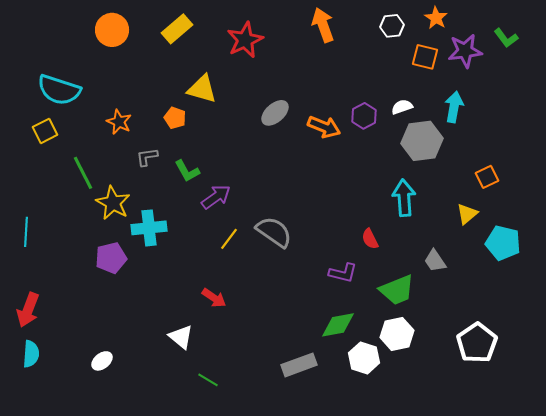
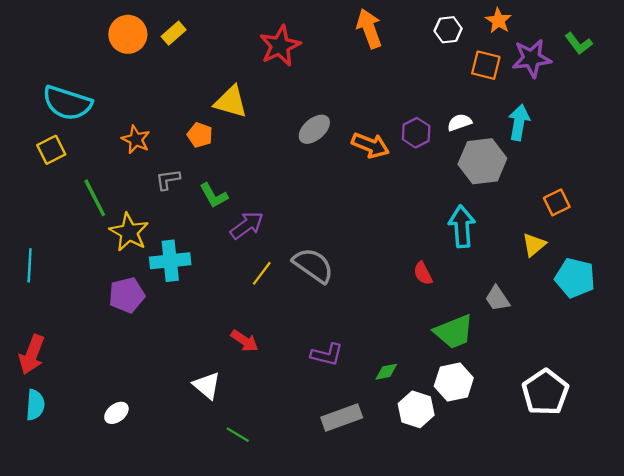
yellow rectangle: (177, 29) -> (174, 33), moved, size x0.7
purple L-shape: (343, 273) -> (327, 355), moved
green diamond: (338, 325) -> (386, 372), size x0.6

